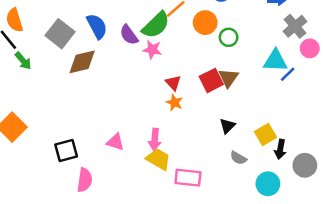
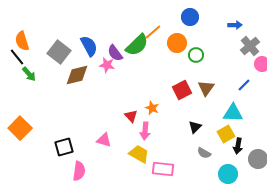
pink star: (152, 50) -> (107, 65), moved
cyan triangle: (275, 61) -> (233, 113), moved
brown triangle: (229, 78) -> (206, 88), moved
red triangle: (173, 83) -> (131, 116), moved
pink arrow: (155, 139) -> (145, 131), moved

